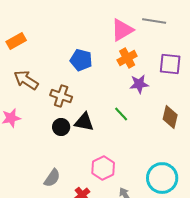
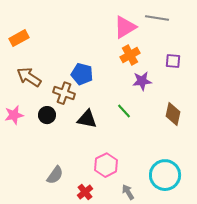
blue pentagon: (81, 60) -> (82, 74), moved
purple square: (170, 64) -> (173, 61), size x0.7
black circle: (61, 127) -> (47, 115), moved

